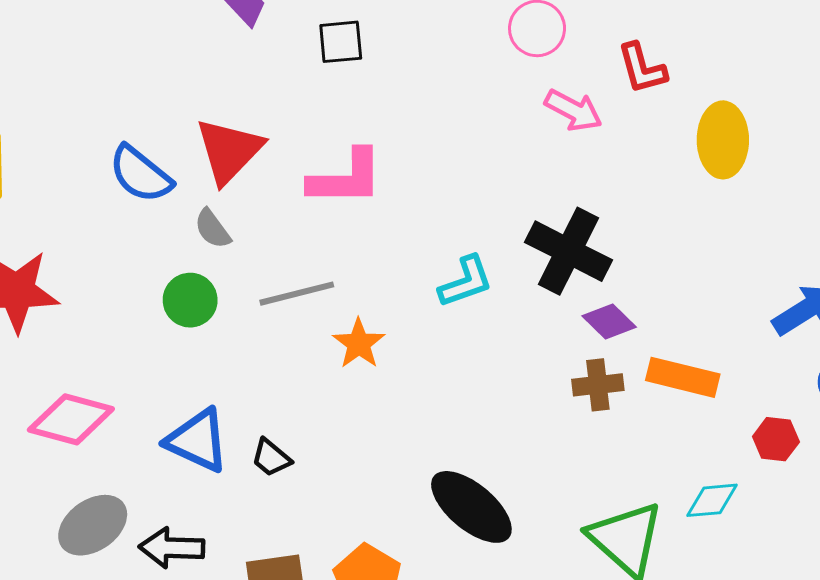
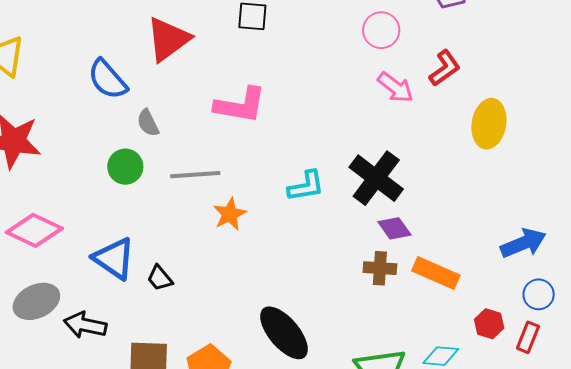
red L-shape: (642, 68) -> (445, 68), turned -120
red triangle: (229, 151) -> (168, 39), moved

